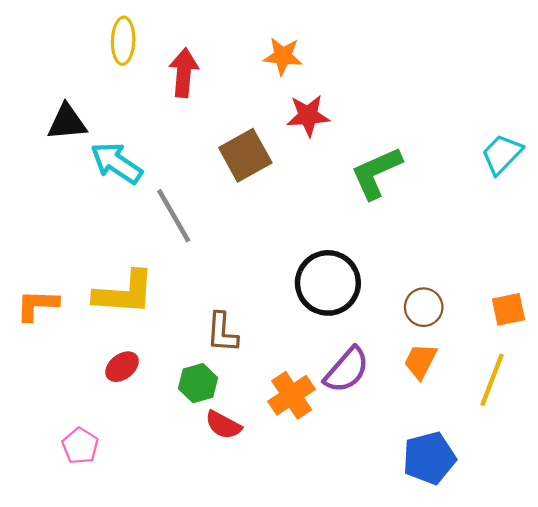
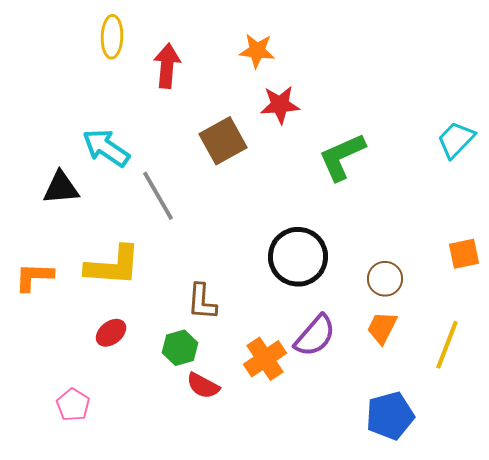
black triangle: (67, 122) -> (61, 188), moved
orange square: (508, 309) -> (464, 254), moved

